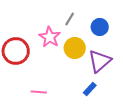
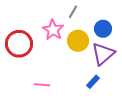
blue circle: (100, 27) -> (103, 29), moved

